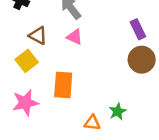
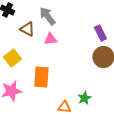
brown triangle: (38, 36) -> (27, 29), moved
pink triangle: (75, 37) -> (50, 39), turned -32

